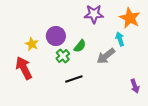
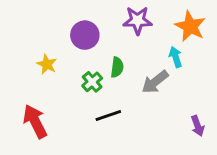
purple circle: (56, 36) -> (85, 35), moved
green semicircle: (80, 46) -> (117, 67), turned -32
red arrow: (24, 68) -> (35, 121), moved

